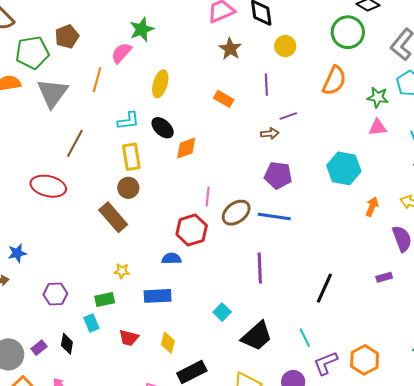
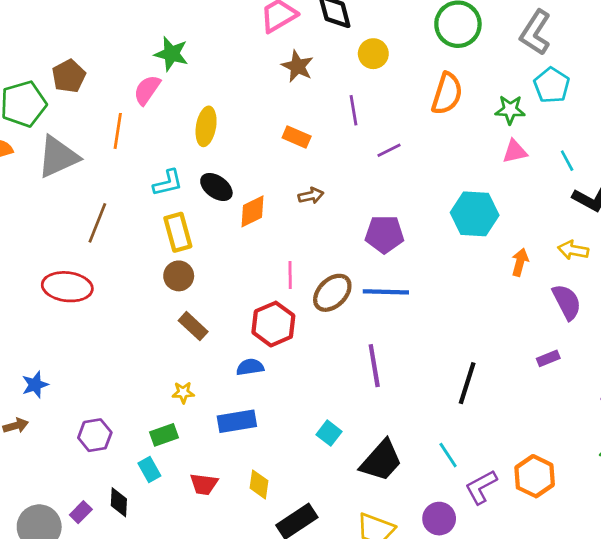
green star: (142, 29) -> (171, 54), turned -30
gray triangle: (52, 93) -> (58, 157), turned 36
brown arrow: (270, 134) -> (311, 196), moved
brown rectangle: (113, 217) -> (193, 326), moved, size x0.7

